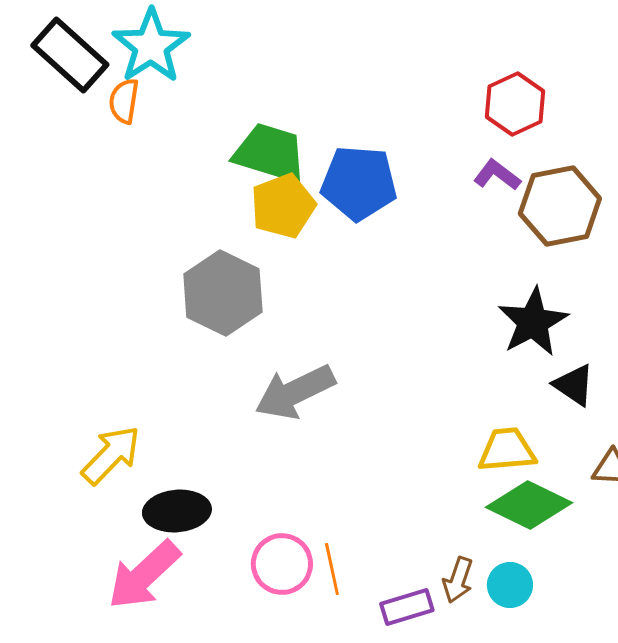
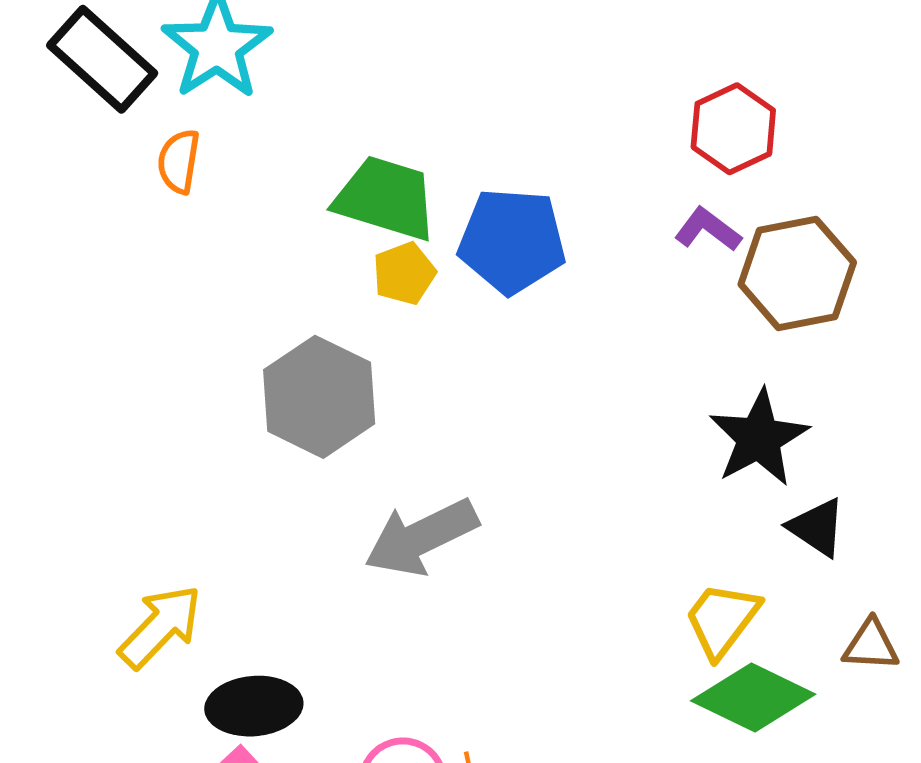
orange semicircle: (124, 101) -> (179, 161), moved
yellow pentagon: (283, 206) -> (404, 273), size x0.7
yellow trapezoid: (507, 450) -> (722, 620), turned -48

